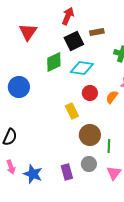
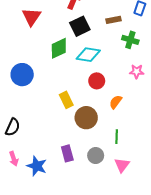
brown rectangle: (97, 32) -> (114, 20), moved
orange semicircle: (112, 97) -> (116, 102), moved
yellow rectangle: (72, 111) -> (66, 100), moved
brown circle: (90, 135) -> (86, 118), moved
purple rectangle: (67, 172) -> (67, 153), moved

